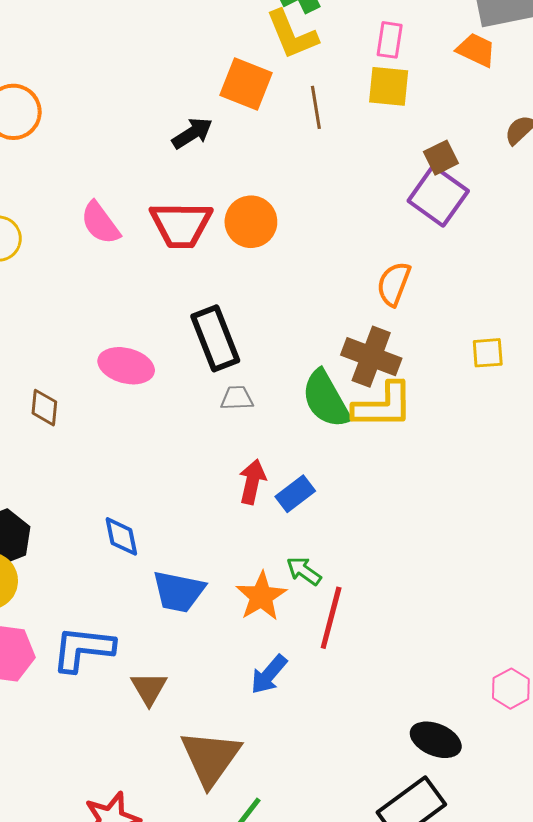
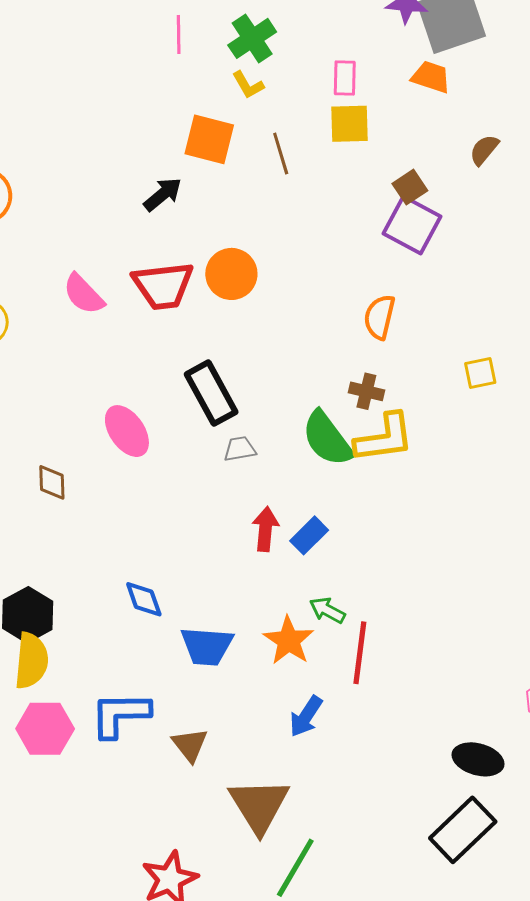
yellow L-shape: (292, 35) -> (248, 85), size x0.6
brown cross: (371, 357) -> (366, 391), size x0.6
pink ellipse: (126, 366) -> (127, 431), turned 48

